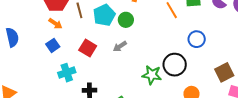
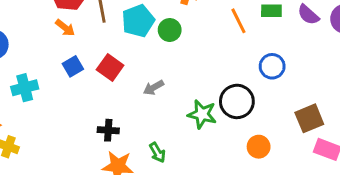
blue square: (53, 45) -> (73, 66), moved
gray arrow: (120, 46) -> (154, 88), moved
cyan cross: (67, 73) -> (25, 88), moved

